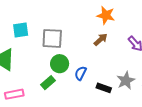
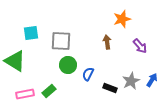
orange star: (106, 15) -> (122, 19), moved, turned -30
brown arrow: (101, 39) -> (107, 42), turned -56
green rectangle: (48, 83) -> (49, 91), moved

